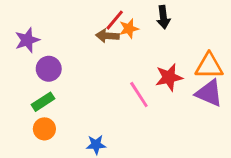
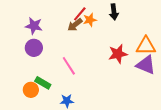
brown arrow: (107, 36) -> (75, 25), turned -42
purple star: (27, 40) -> (34, 26), moved, turned 30
pink line: (139, 95) -> (69, 66), moved
green rectangle: (43, 102) -> (43, 83), moved, turned 63

